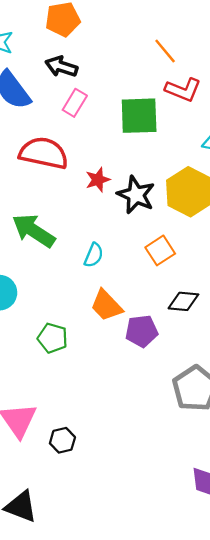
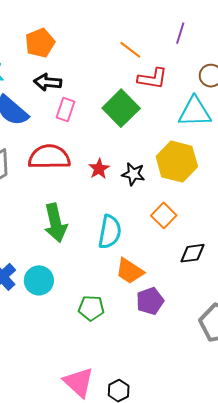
green square: (139, 116) -> (121, 108), turned -30
black star: (136, 195) -> (133, 174), size x0.7
green arrow: (34, 231) -> (55, 223), turned -123
cyan semicircle: (94, 255) -> (110, 232), size x1.6
purple pentagon: (142, 331) -> (150, 301), moved

